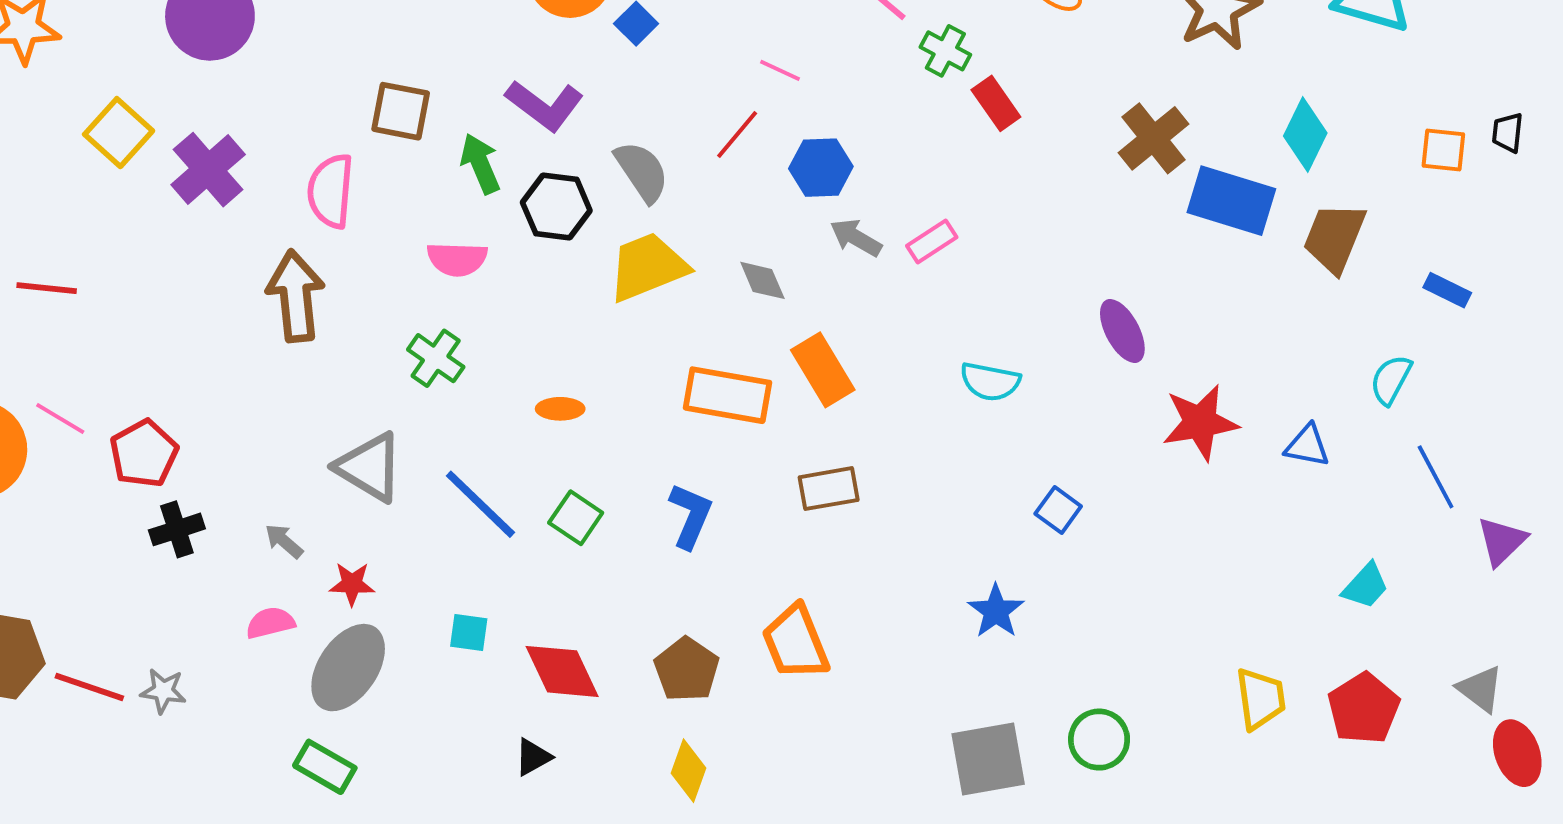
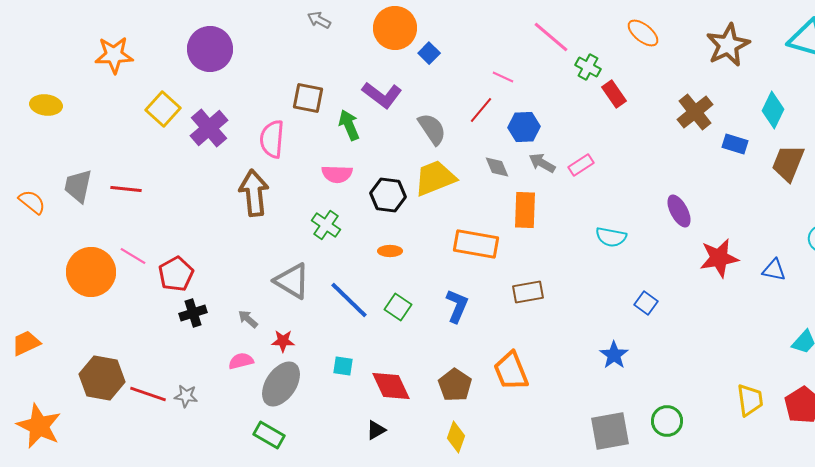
blue rectangle: (1231, 201) -> (735, 144), size x0.6
black hexagon: (556, 206) -> (388, 195), moved
gray diamond: (762, 280) -> (497, 167), moved
orange rectangle: (823, 370) -> (525, 210), moved, turned 33

